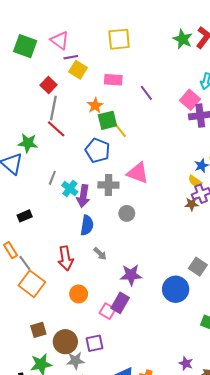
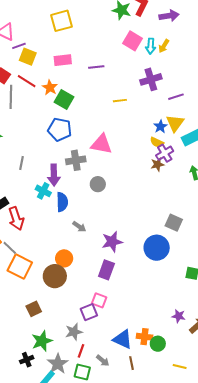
purple line: (146, 93) -> (96, 67), turned -49
pink square: (190, 100) -> (133, 41), moved
green square: (107, 120) -> (64, 99), turned -36
red line: (56, 129) -> (27, 81), moved
yellow line: (121, 131) -> (120, 101), moved, turned -48
cyan cross: (70, 189) -> (43, 191), moved
red arrow: (66, 258) -> (16, 218), moved
orange circle: (79, 294) -> (64, 258), moved
pink square: (108, 311) -> (99, 300), moved
brown circle: (65, 342) -> (55, 276), moved

